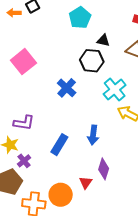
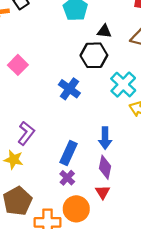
pink square: (23, 62) -> (18, 65), size x0.7
purple L-shape: (24, 123) -> (26, 133), turned -55
purple cross: (24, 161) -> (67, 178), moved
purple diamond: (104, 169) -> (105, 167), moved

